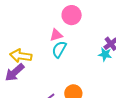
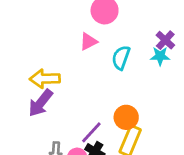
cyan semicircle: (59, 49) -> (121, 58), moved

